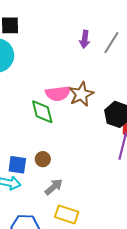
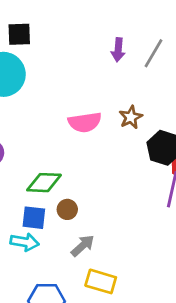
brown star: (81, 94) -> (131, 117), moved, size x0.7
green diamond: (42, 112) -> (44, 183), moved, turned -72

